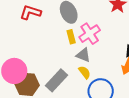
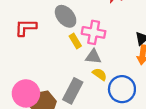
pink cross: (90, 34) -> (94, 32), turned -30

